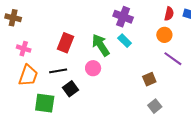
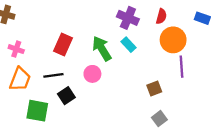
red semicircle: (169, 14) -> (161, 16), moved
orange circle: (164, 35) -> (173, 40), size x1.5
purple line: (173, 59) -> (181, 67), turned 48

